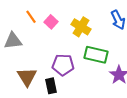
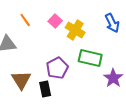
pink square: (51, 22) -> (55, 21), moved
purple pentagon: (63, 65) -> (57, 68), turned -30

